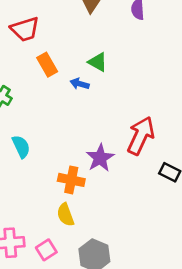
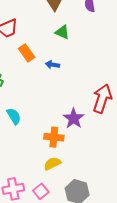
green triangle: (98, 62) -> (62, 32), moved
yellow semicircle: (65, 215) -> (52, 164), turned 90

